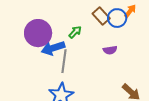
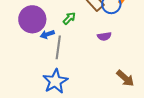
blue arrow: (53, 48) -> (47, 34), size x0.6

